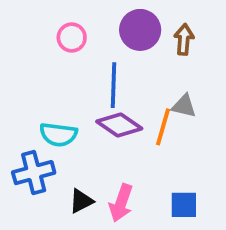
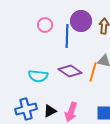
blue line: (114, 85) -> (67, 36), moved
blue cross: (34, 173) -> (26, 109), moved

